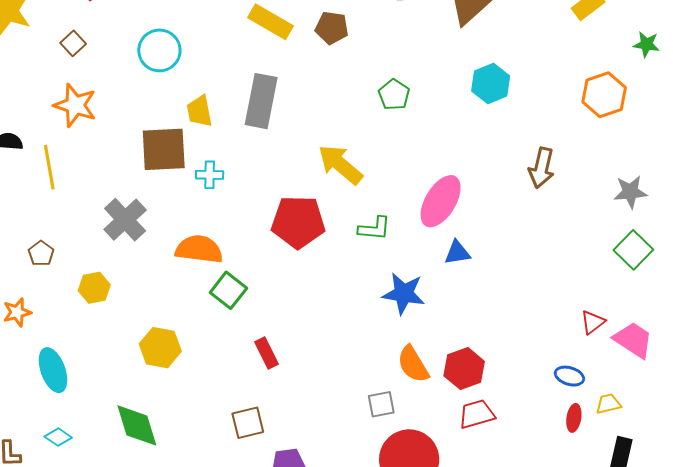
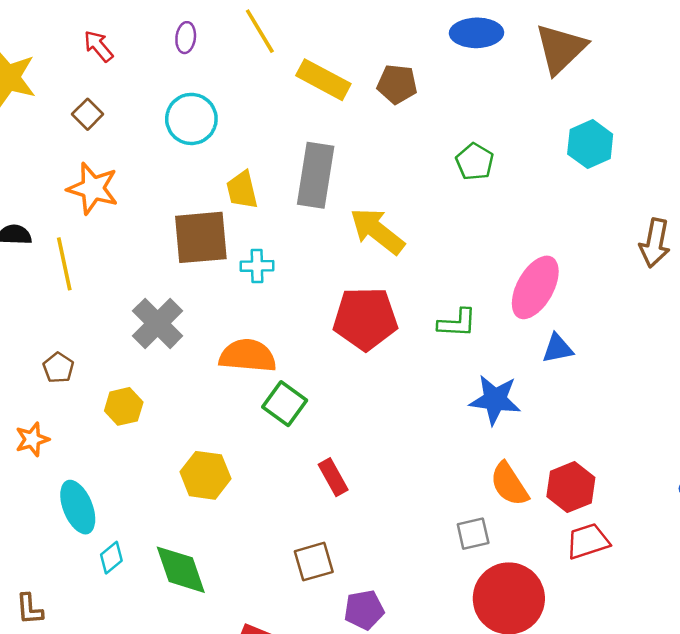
yellow arrow: (340, 165) -> (377, 231), moved
cyan diamond: (58, 437) -> (111, 558), moved, turned -72

